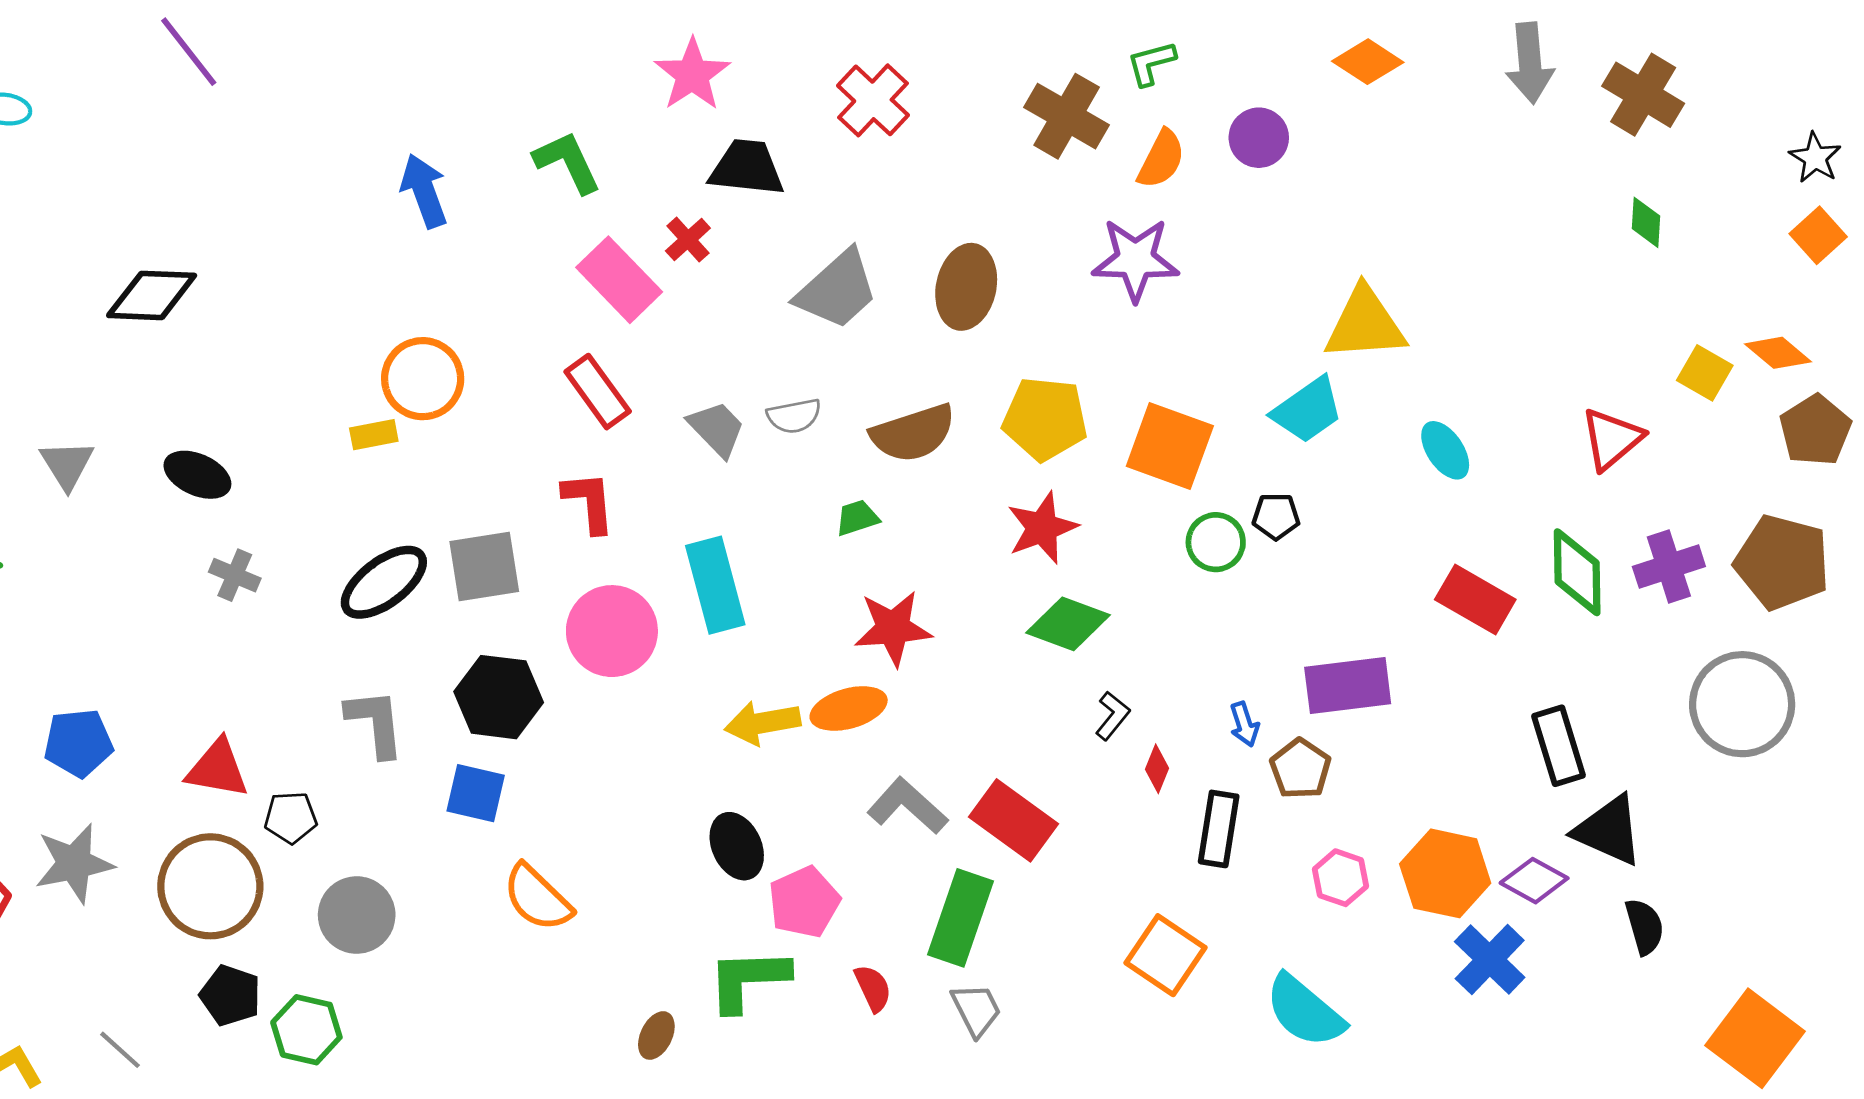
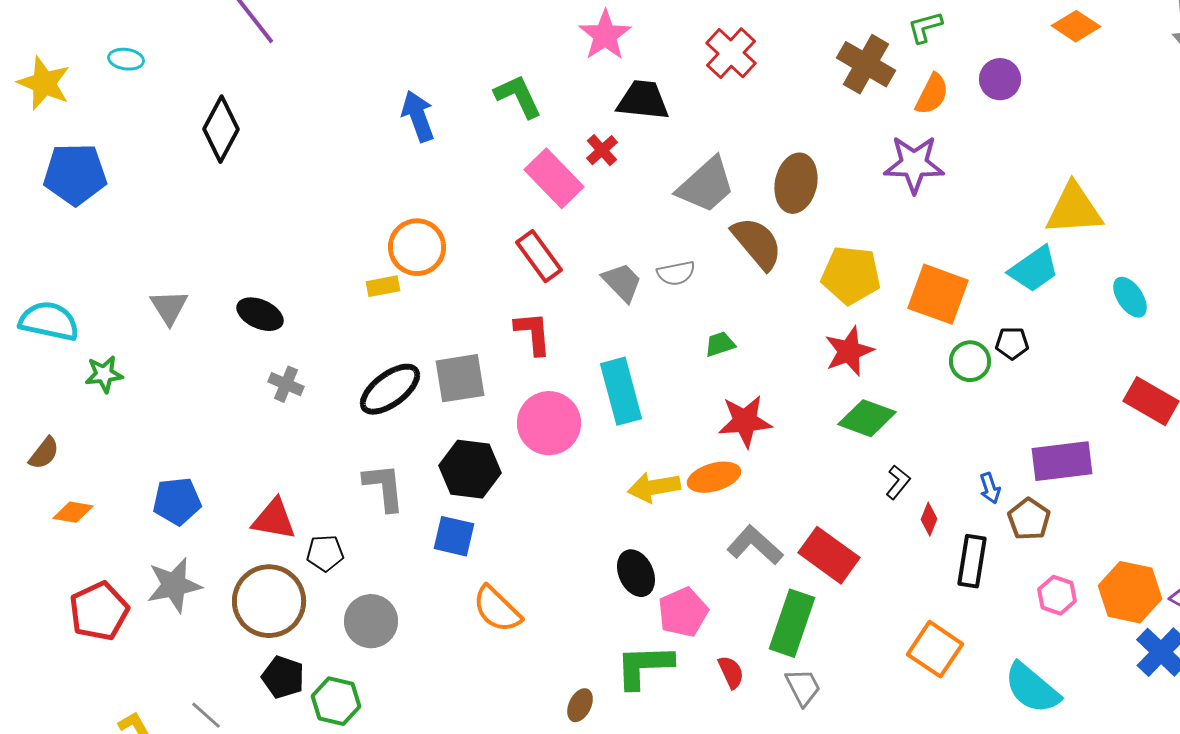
black diamond: (152, 295) -> (221, 129), moved, turned -64
brown semicircle: (913, 433) -> (757, 243), moved, turned -112

